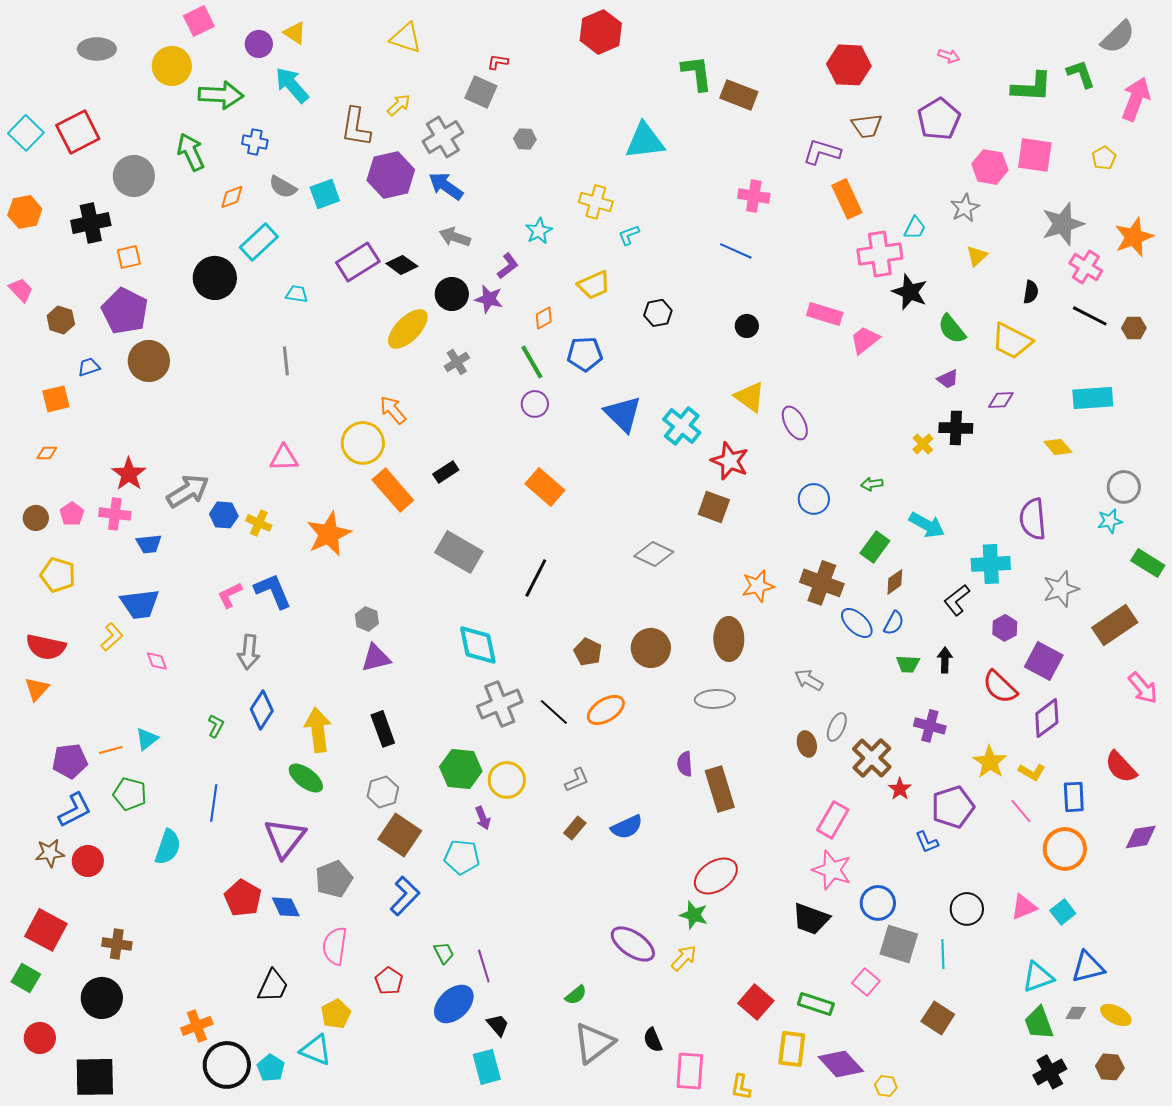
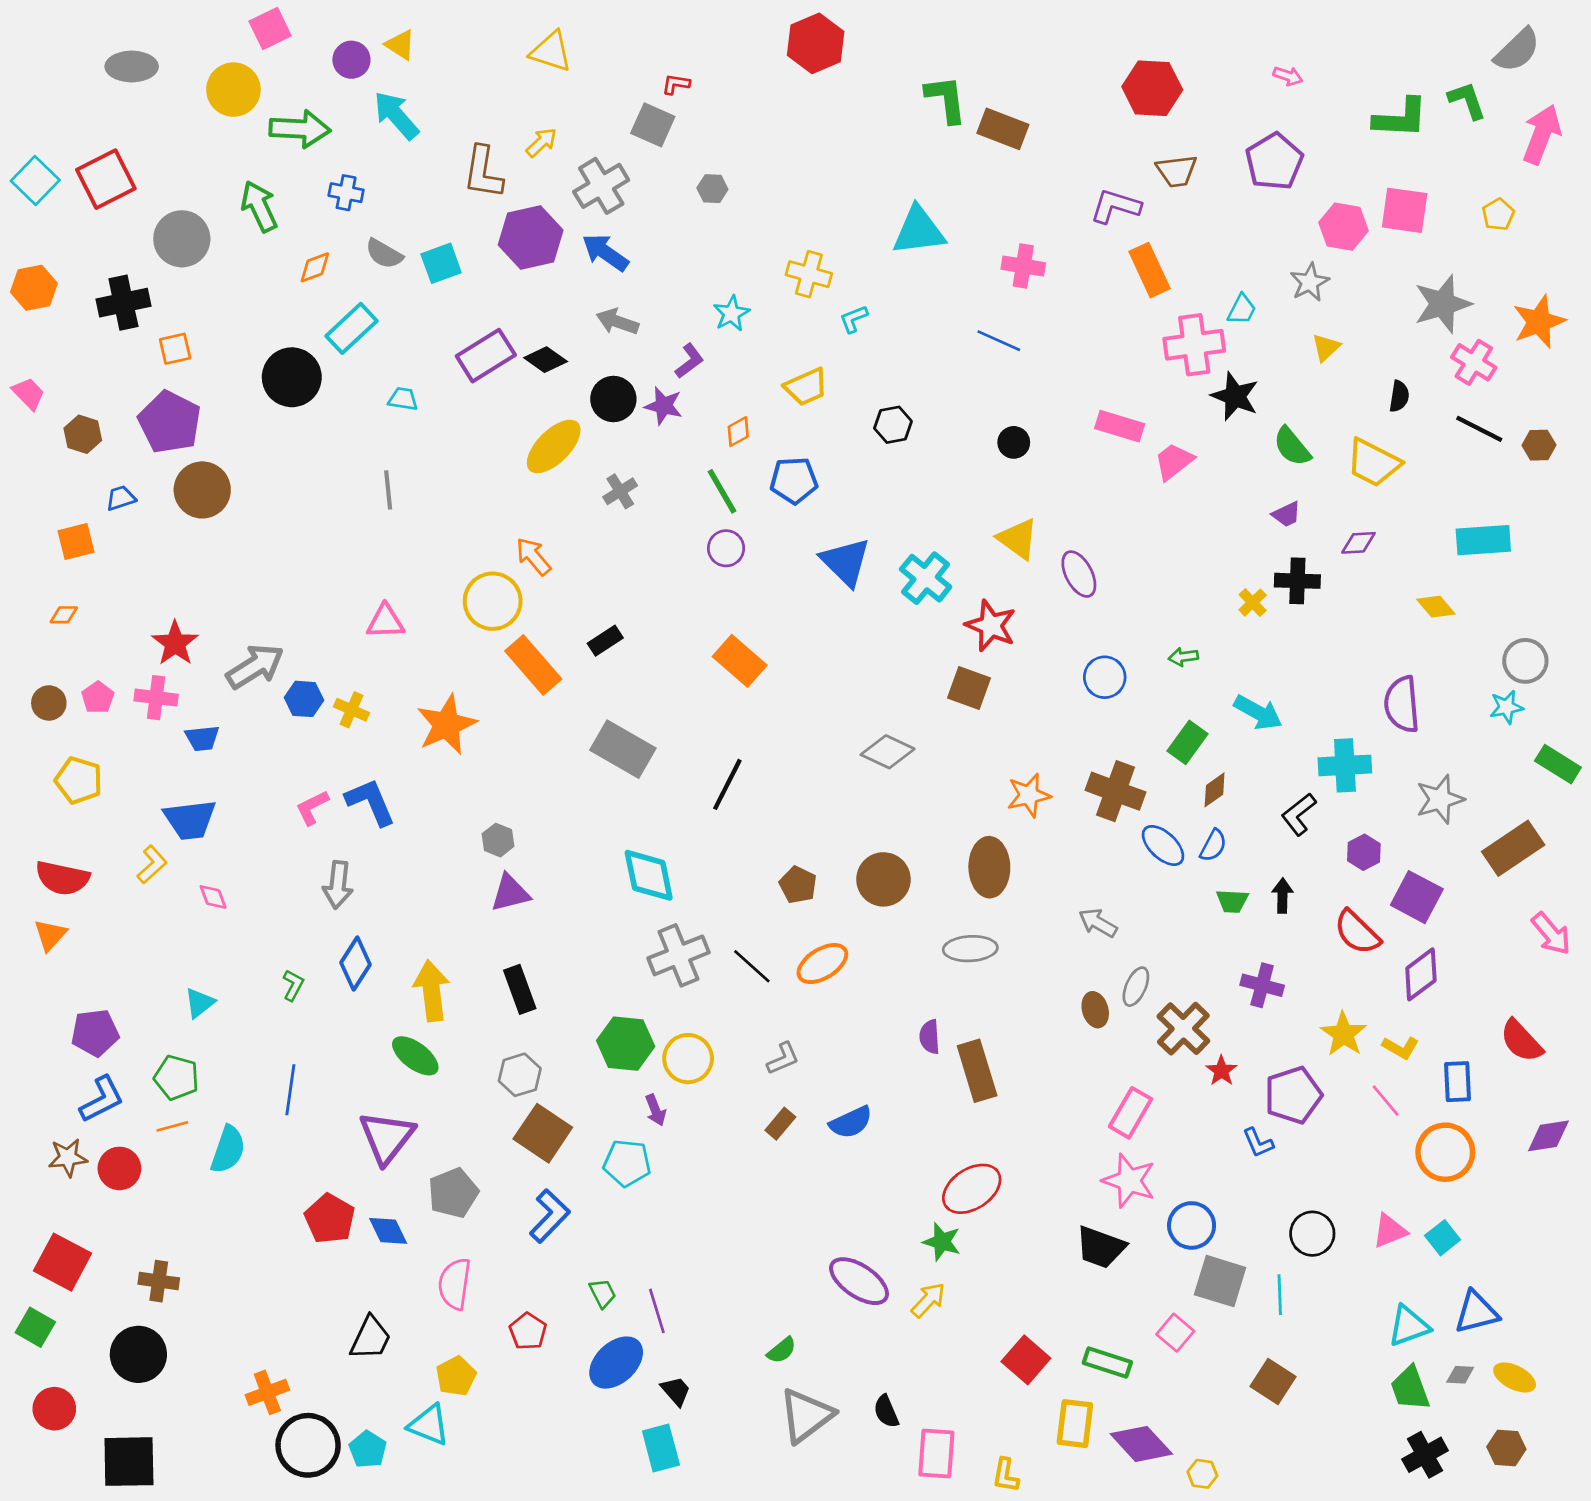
cyan triangle: (645, 141) -> (919, 231), moved
orange line: (111, 750) -> (172, 1126), moved

